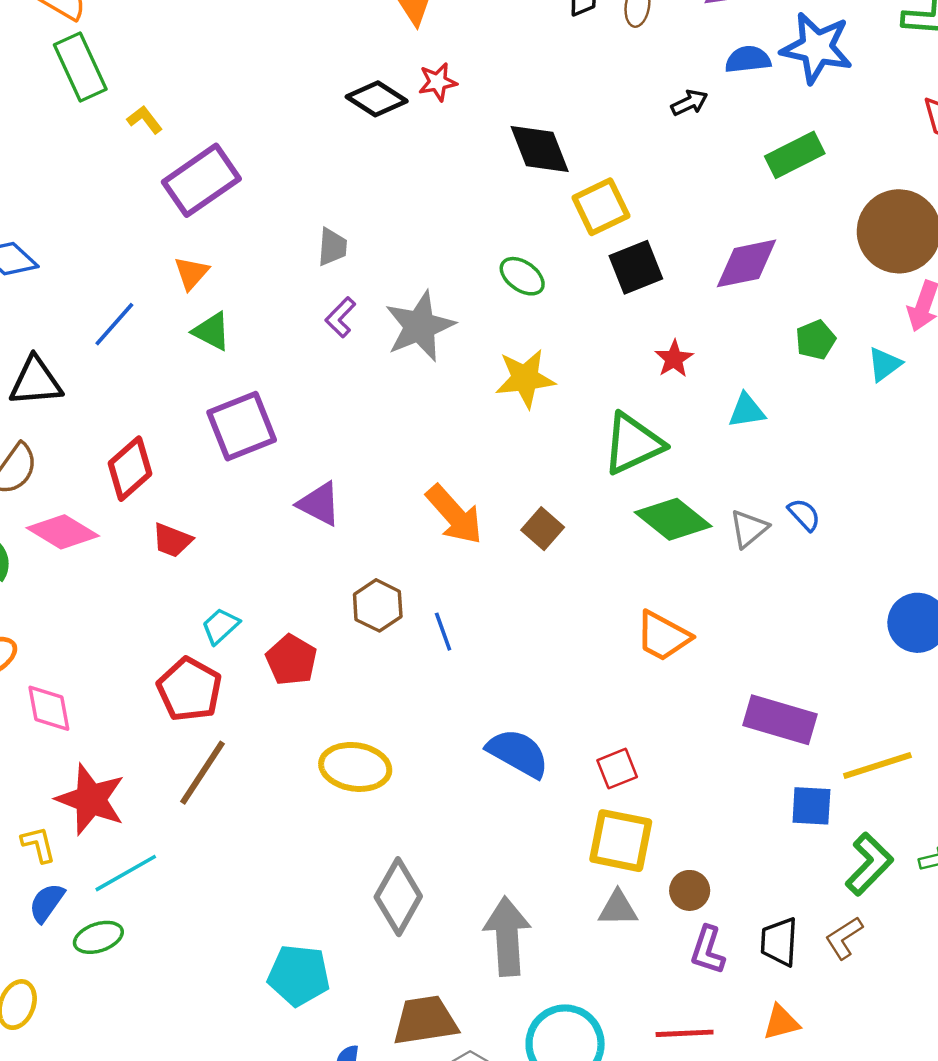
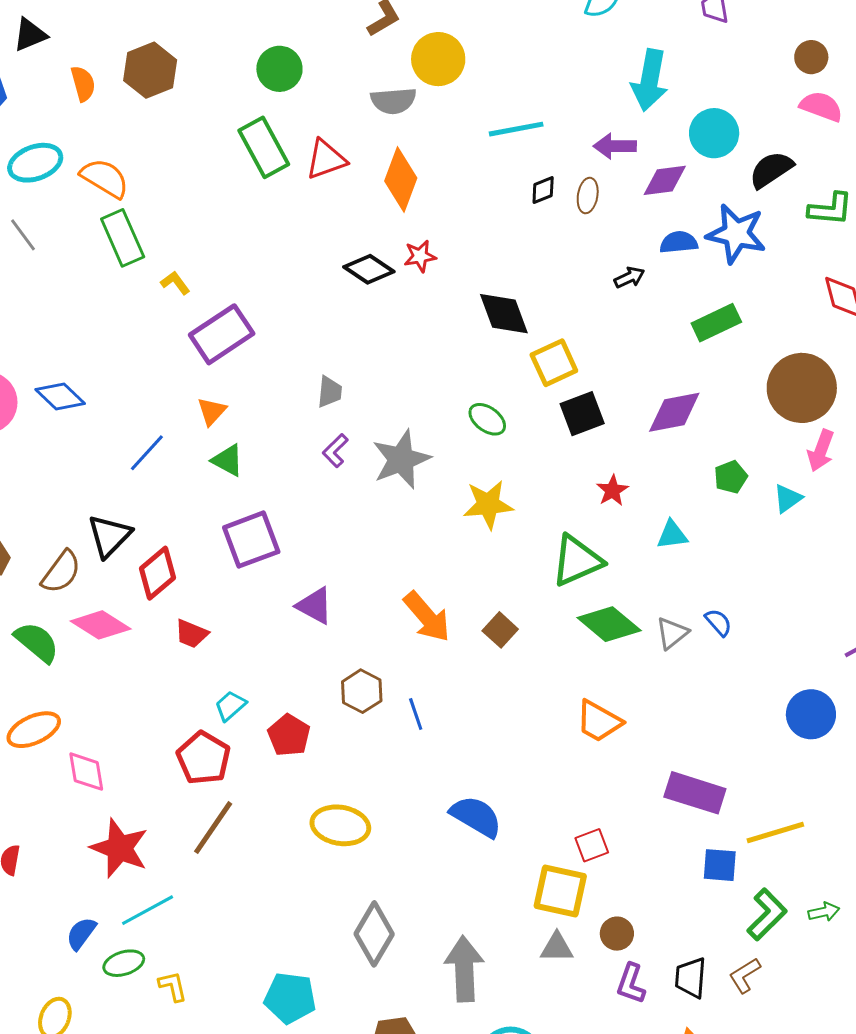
black triangle: (36, 381) -> (109, 536), moved, turned -42
red square: (617, 769) -> (592, 845), moved
yellow L-shape: (38, 844) -> (173, 986), moved

